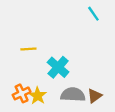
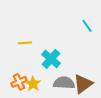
cyan line: (93, 14) -> (87, 26), moved
brown triangle: (95, 96) -> (83, 84), size x1.5

